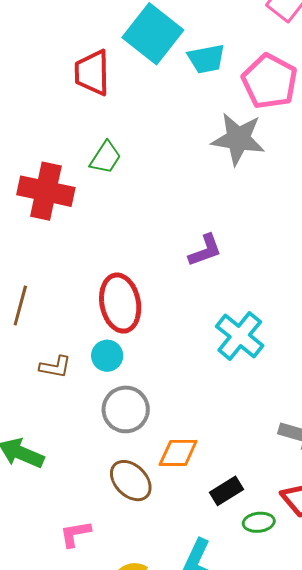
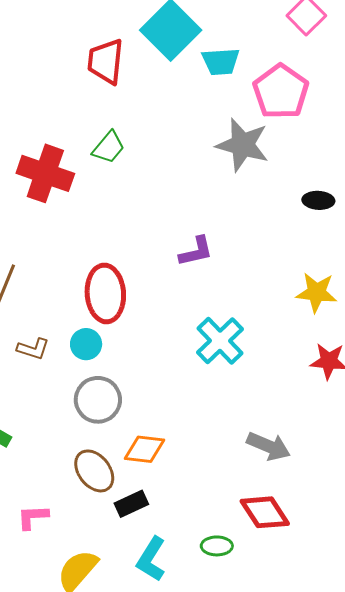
black rectangle: (226, 491) -> (131, 504), moved
green ellipse: (259, 522) -> (217, 546), moved

